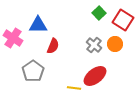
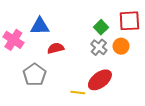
green square: (99, 13) -> (101, 27), moved
red square: (123, 20) -> (129, 21), turned -35
red semicircle: (53, 46) -> (56, 48), turned -126

